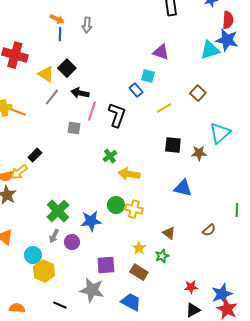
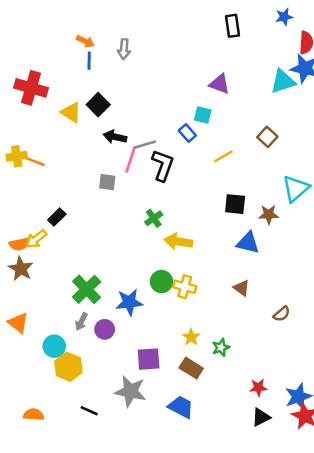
gray line: (52, 97) -> (145, 145), moved, turned 36
blue triangle: (183, 188) -> (248, 243), moved
brown triangle: (169, 233) -> (242, 288), moved

